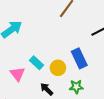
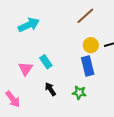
yellow circle: (58, 68) -> (91, 45), moved

